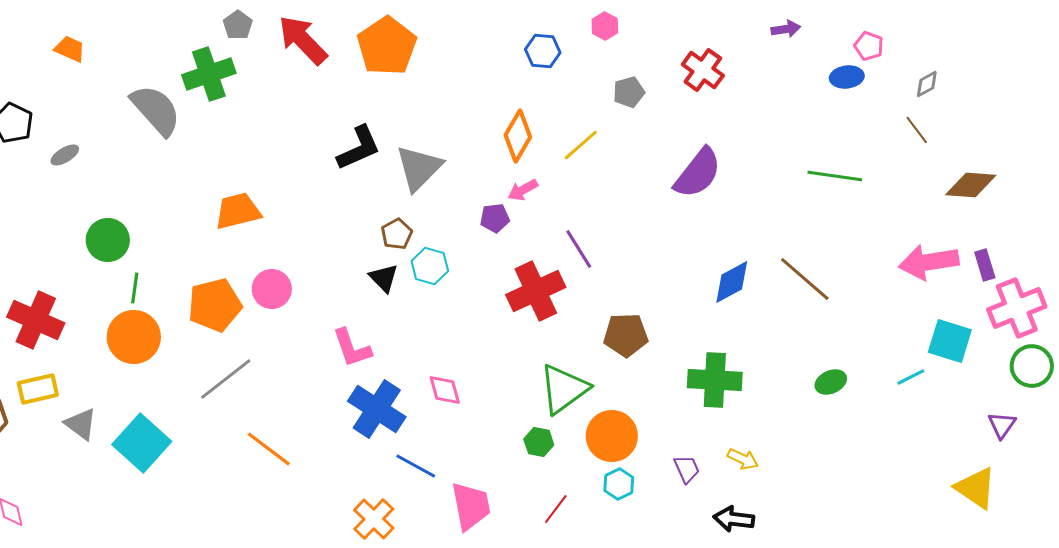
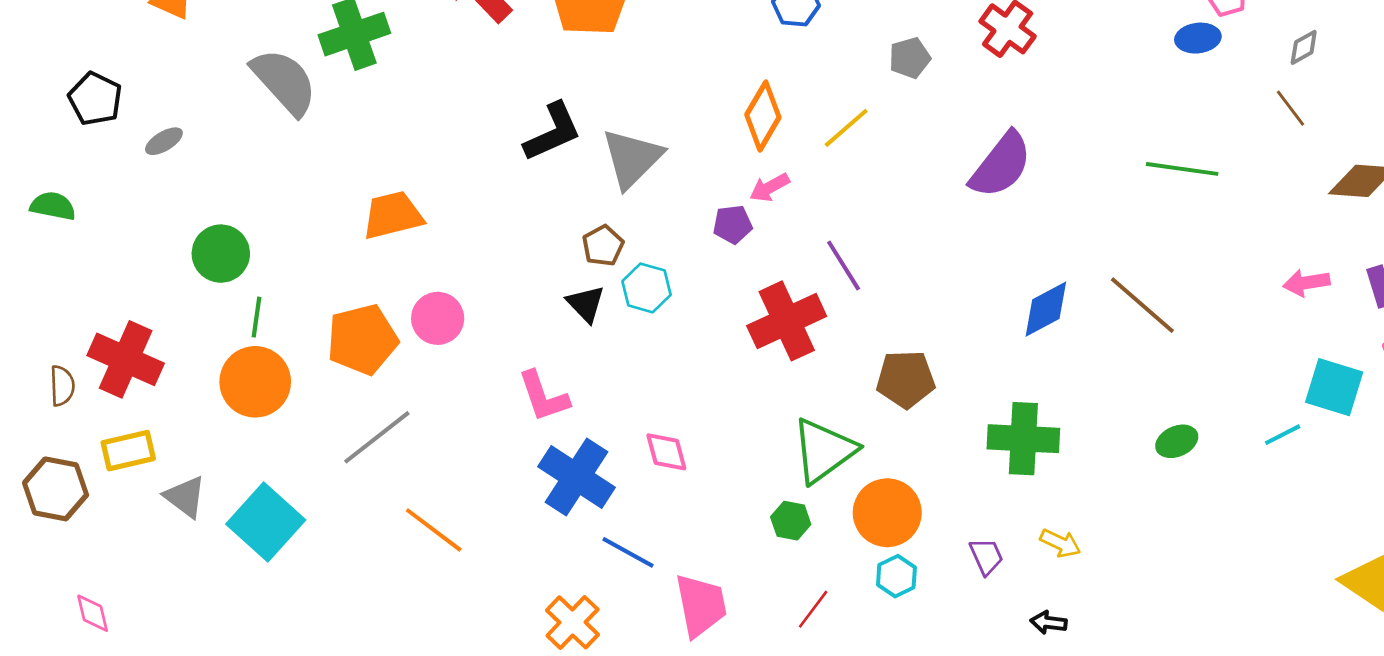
pink arrow: (929, 262) -> (1306, 283), size x0.6
black arrow: (734, 519) -> (1049, 622), size x0.7

